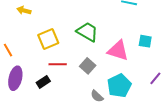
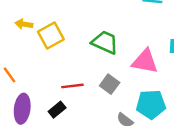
yellow square: (48, 39) -> (51, 36), moved
cyan pentagon: (119, 86) -> (151, 104), turned 30

